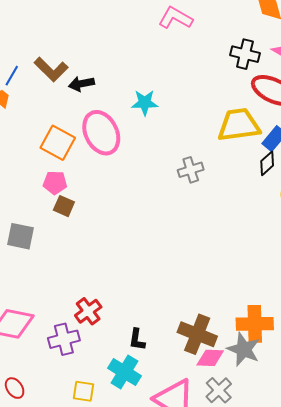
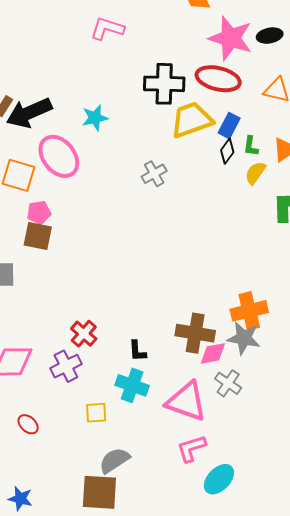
black cross: (245, 54) -> (164, 84), moved, size x1.4
black arrow: (81, 84) -> (29, 113), size x1.8
pink pentagon: (55, 183) -> (39, 212), moved
brown square: (64, 206) -> (38, 236), size x1.4

